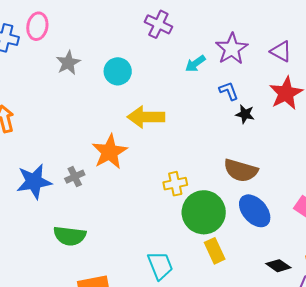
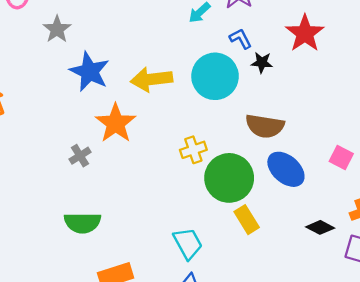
cyan circle: (118, 71) -> (215, 76), moved, size x1.5
blue star: (34, 182) -> (90, 72), moved, turned -30

